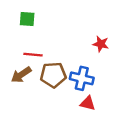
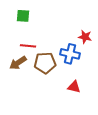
blue cross: (82, 78) -> (70, 54), moved

